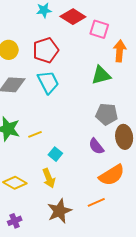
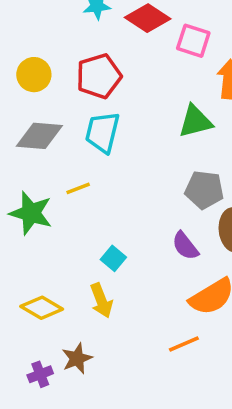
cyan trapezoid: (48, 82) -> (102, 132), turned -140
yellow line: (35, 134) -> (78, 188), moved
brown star: (59, 211) -> (77, 358), moved, size x0.7

